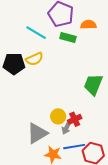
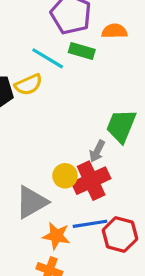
cyan line: (36, 33) -> (48, 58), moved
red cross: (75, 119) -> (91, 181), size x1.6
gray arrow: (67, 127) -> (97, 151), moved

